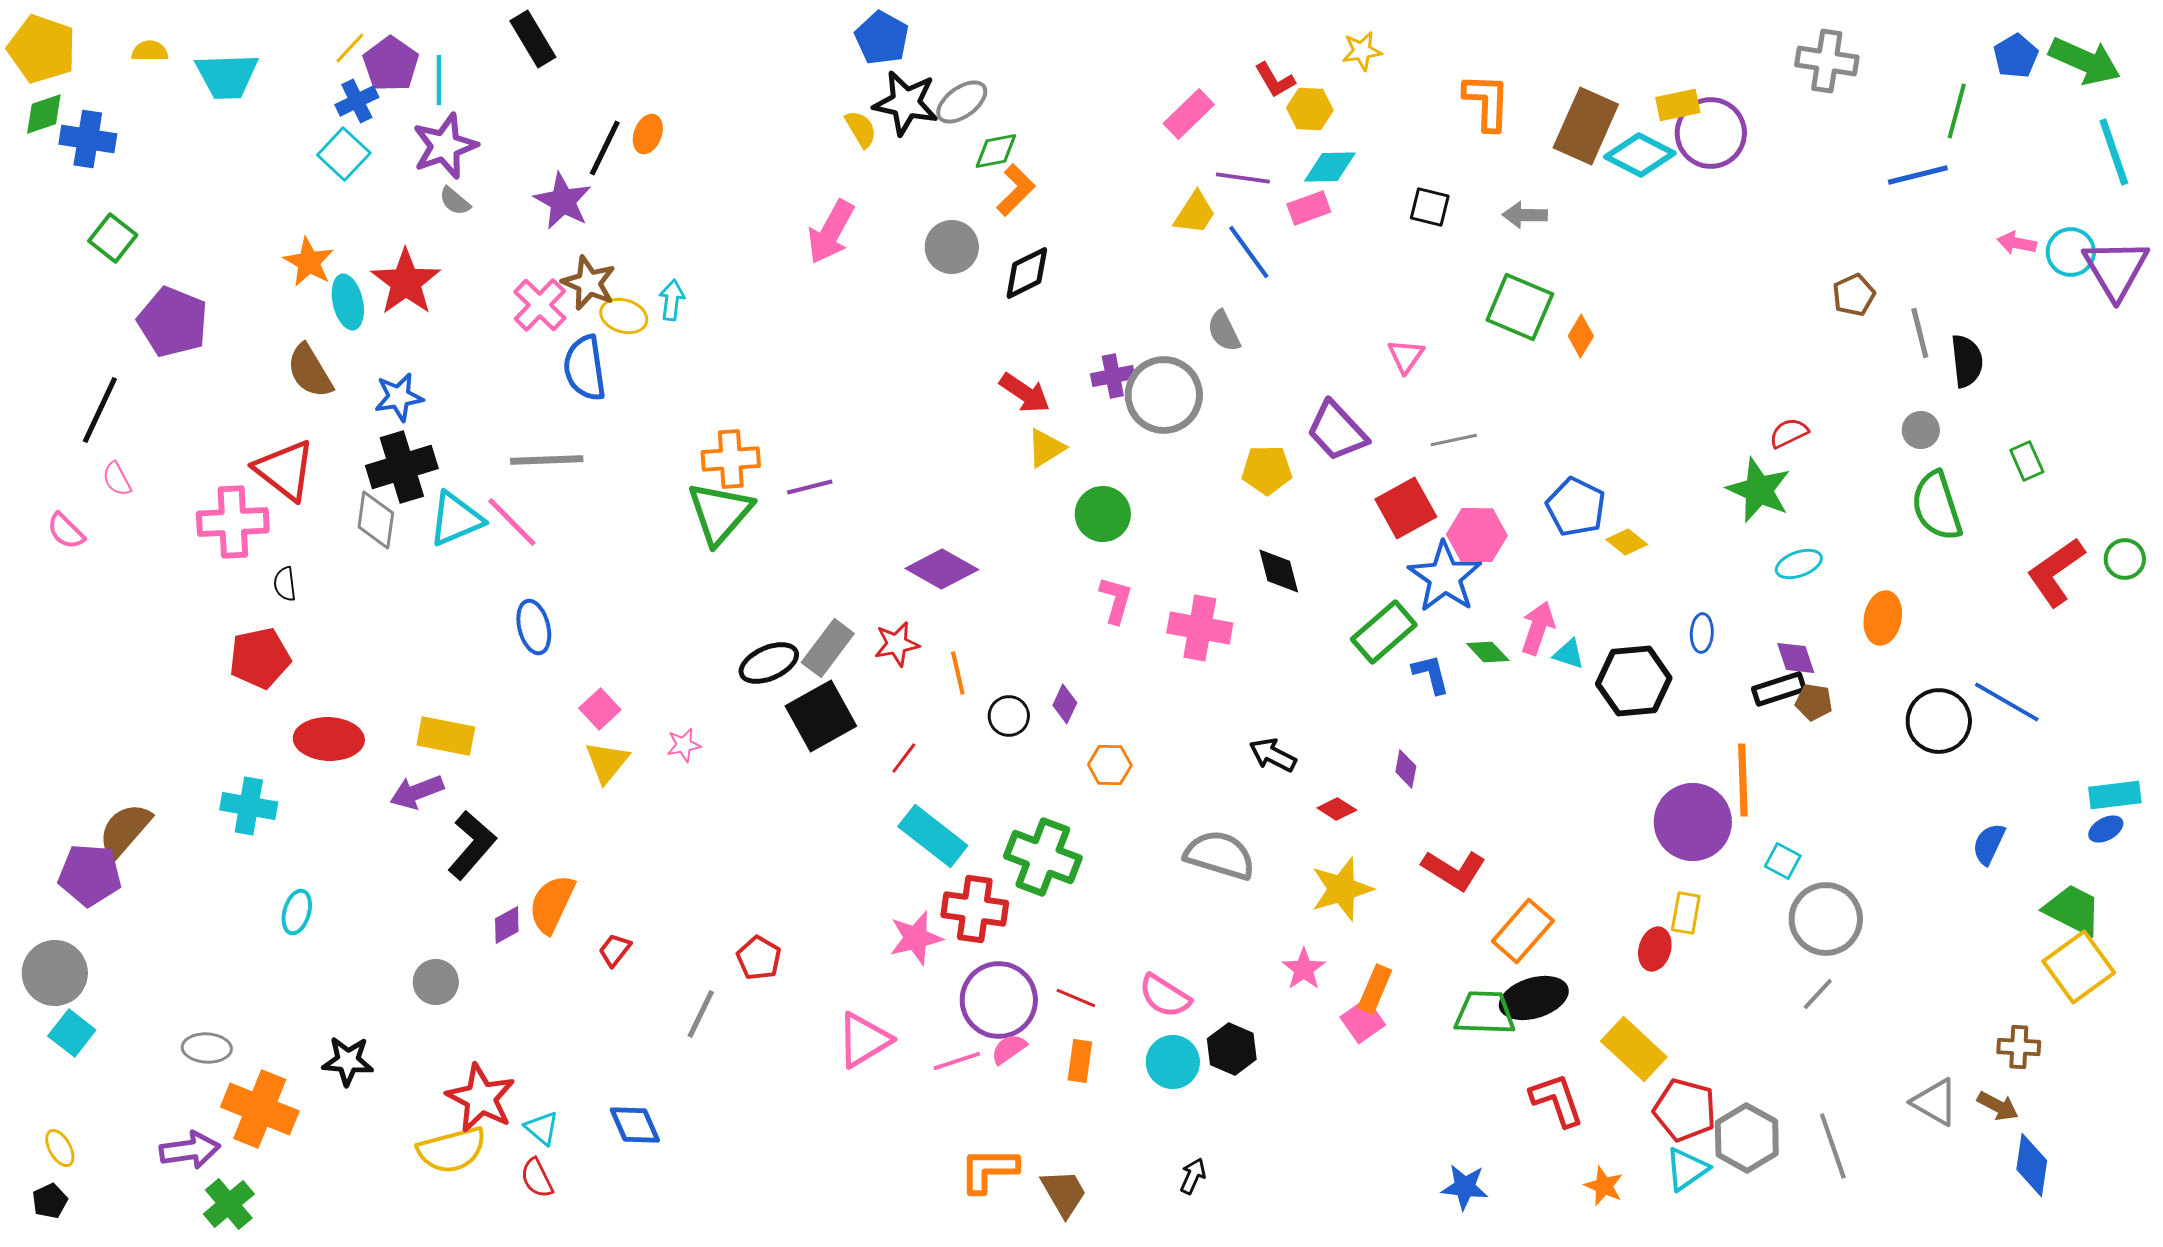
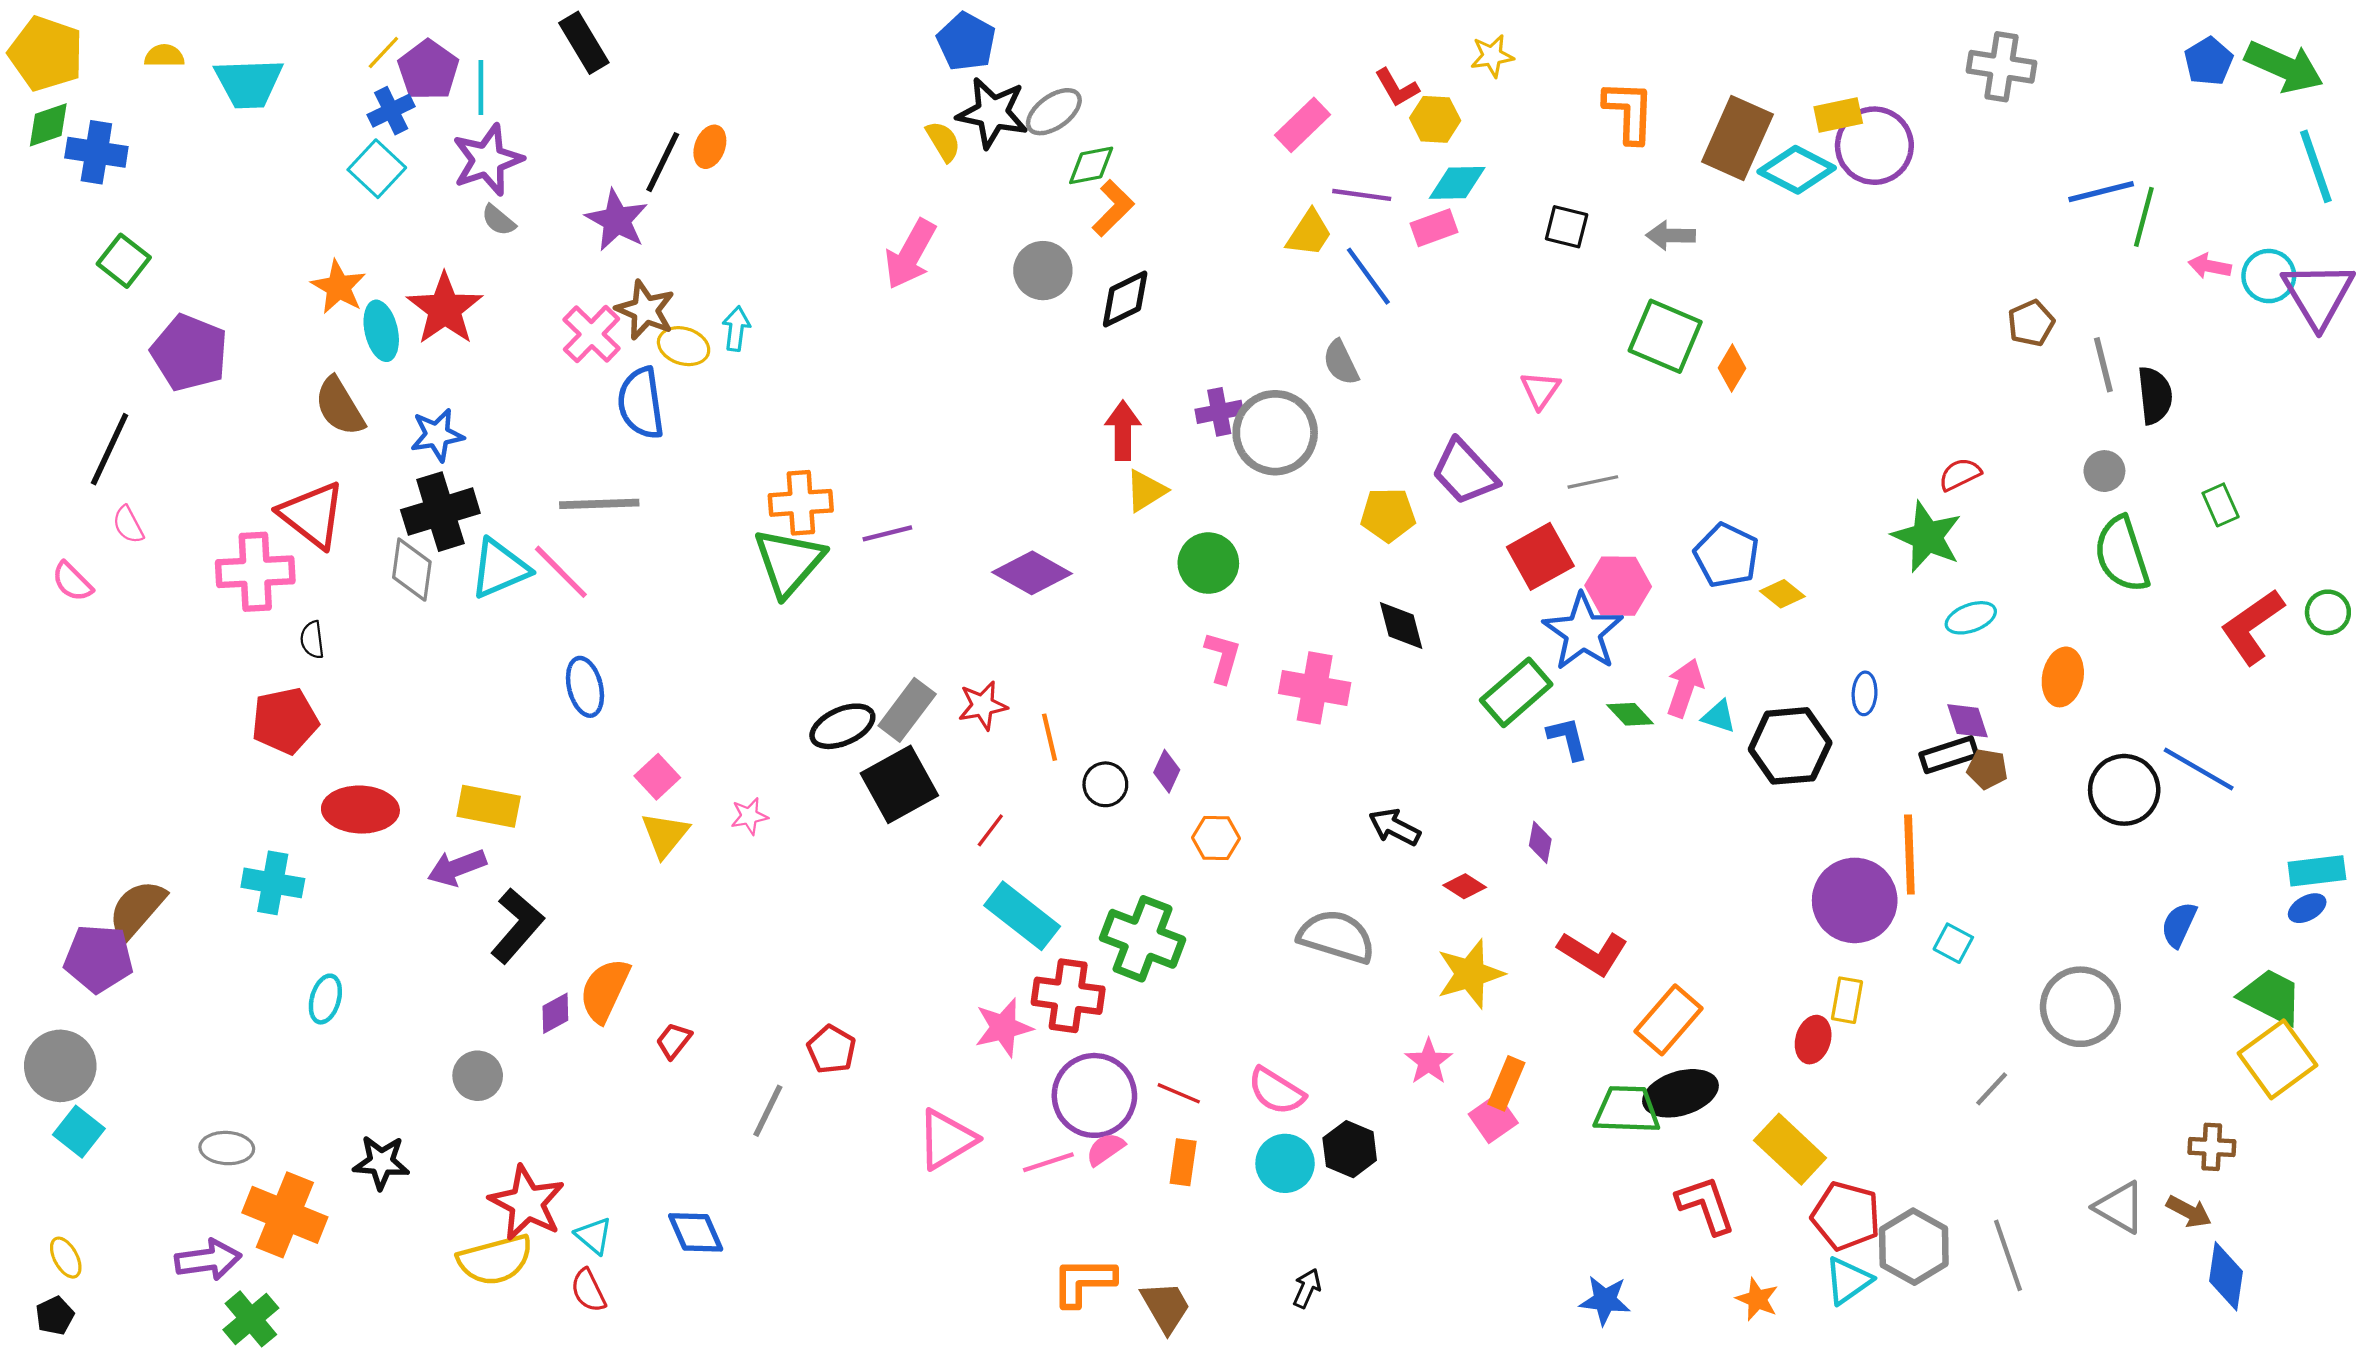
green line: (1957, 111) -> (2144, 217), moved
red arrow: (1025, 393) -> (1123, 430), turned -124
purple diamond: (942, 569) -> (1032, 573), moved
gray circle: (1826, 919) -> (2080, 1007), moved

